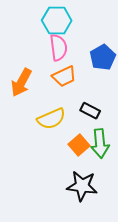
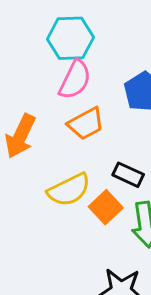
pink semicircle: (58, 47) -> (75, 80), turned 36
orange square: (79, 145) -> (106, 207), moved

